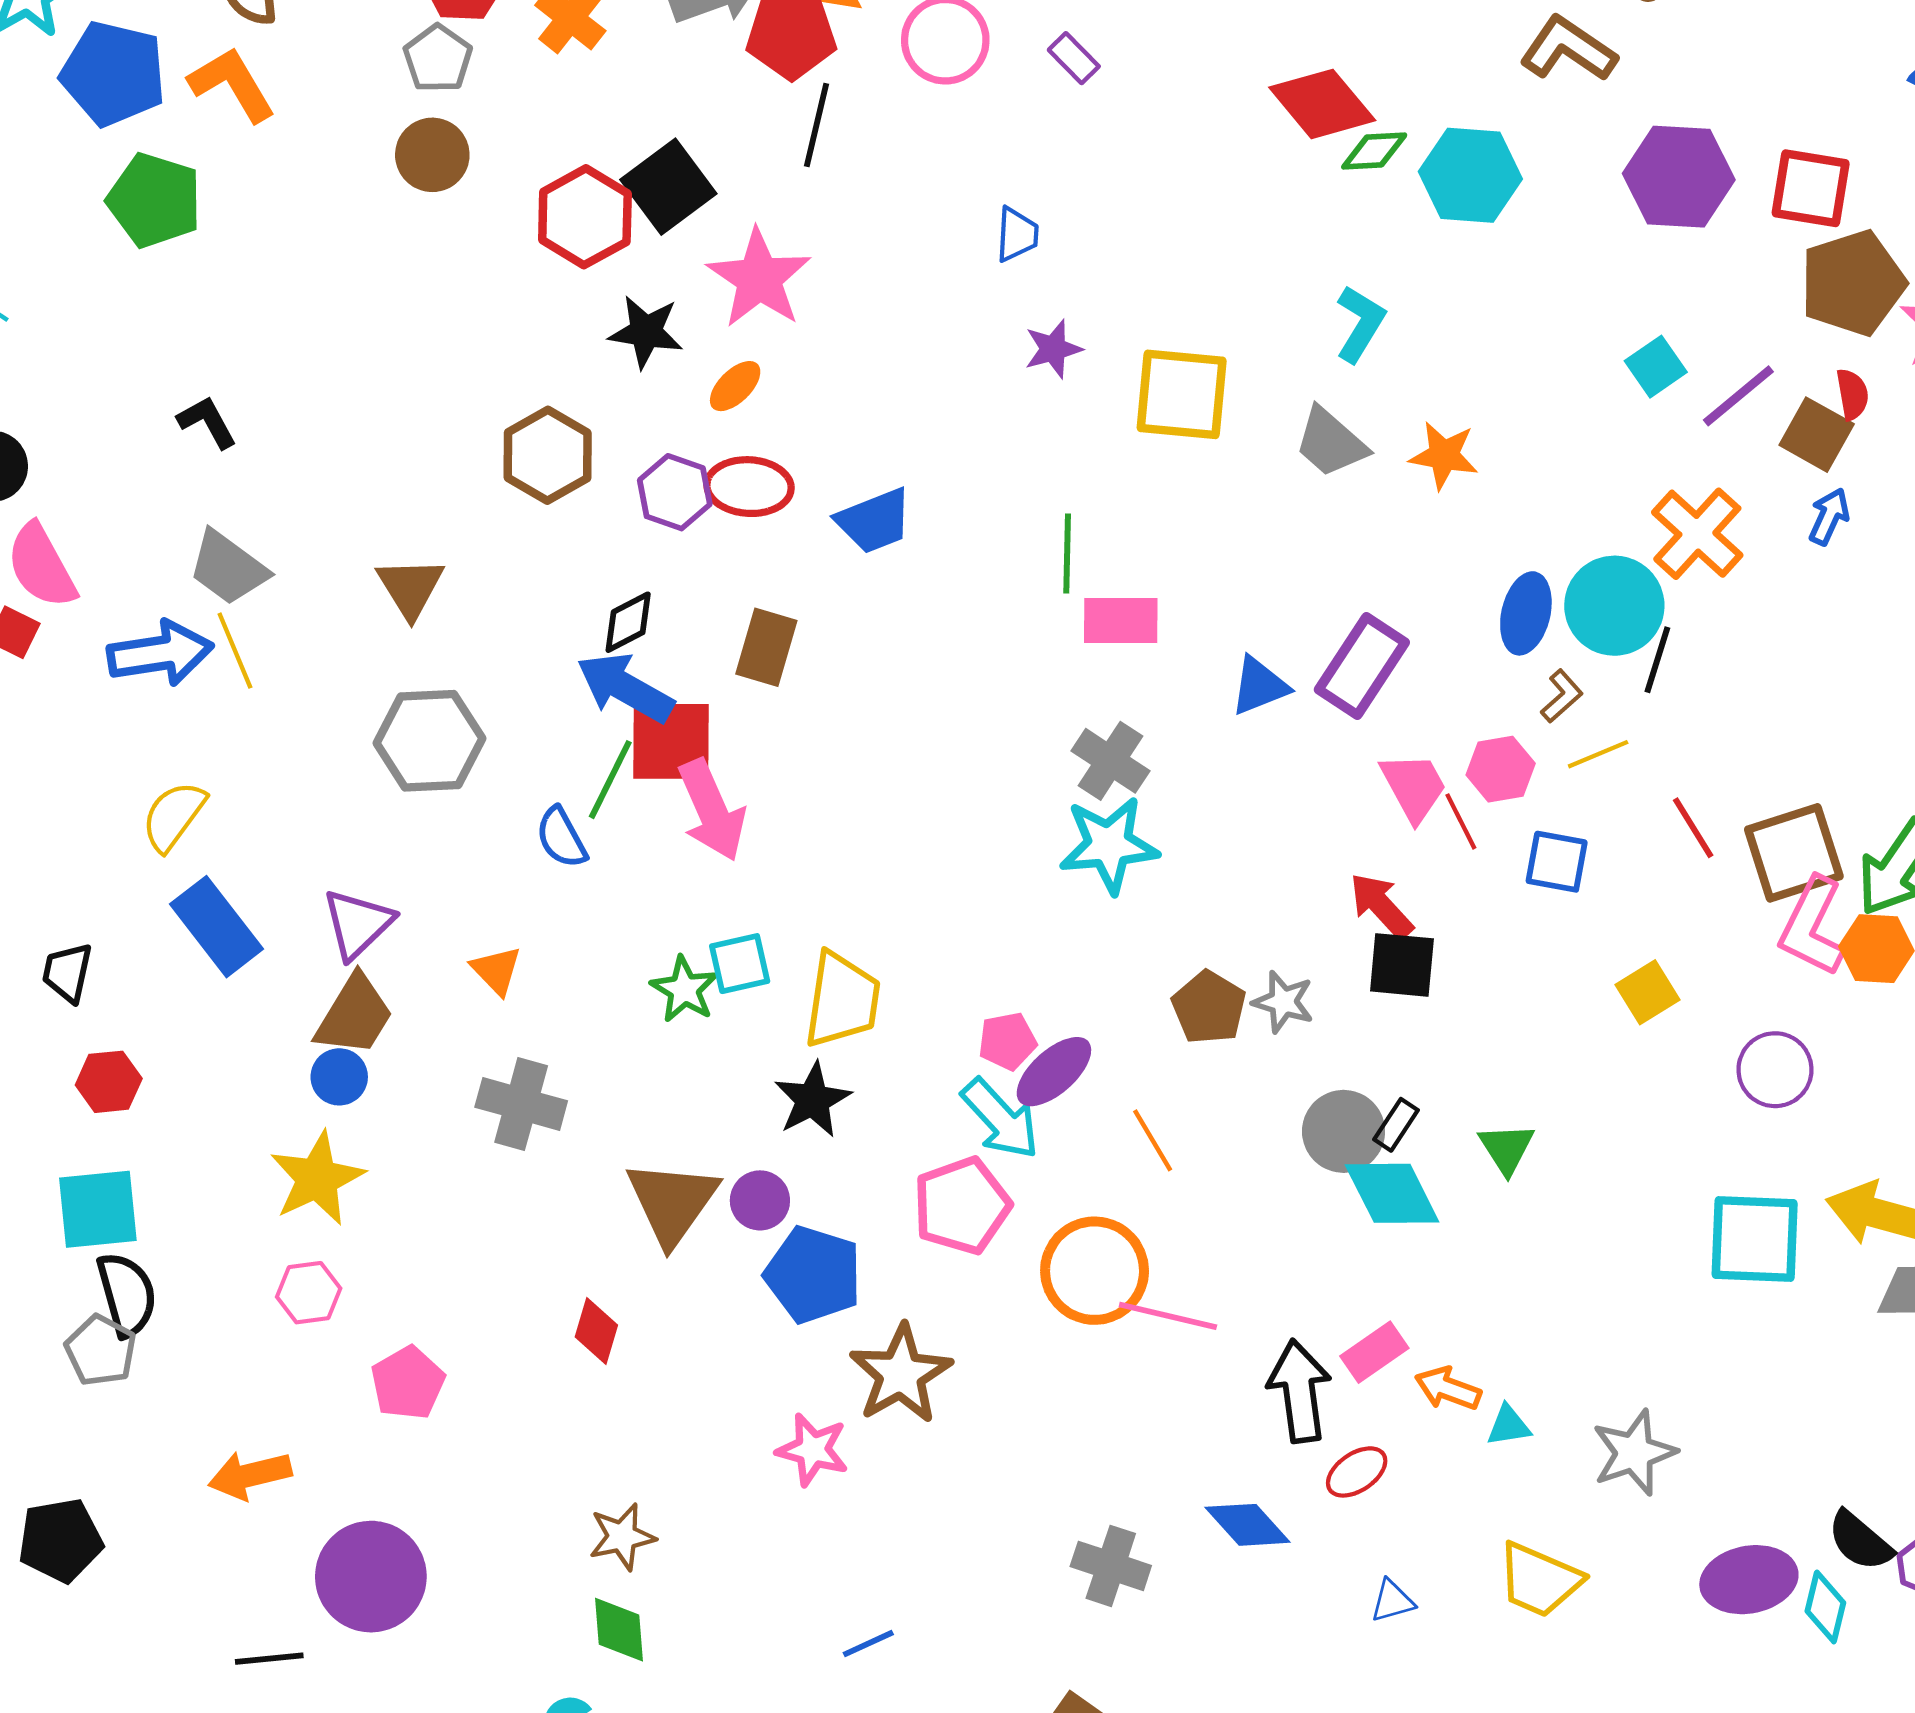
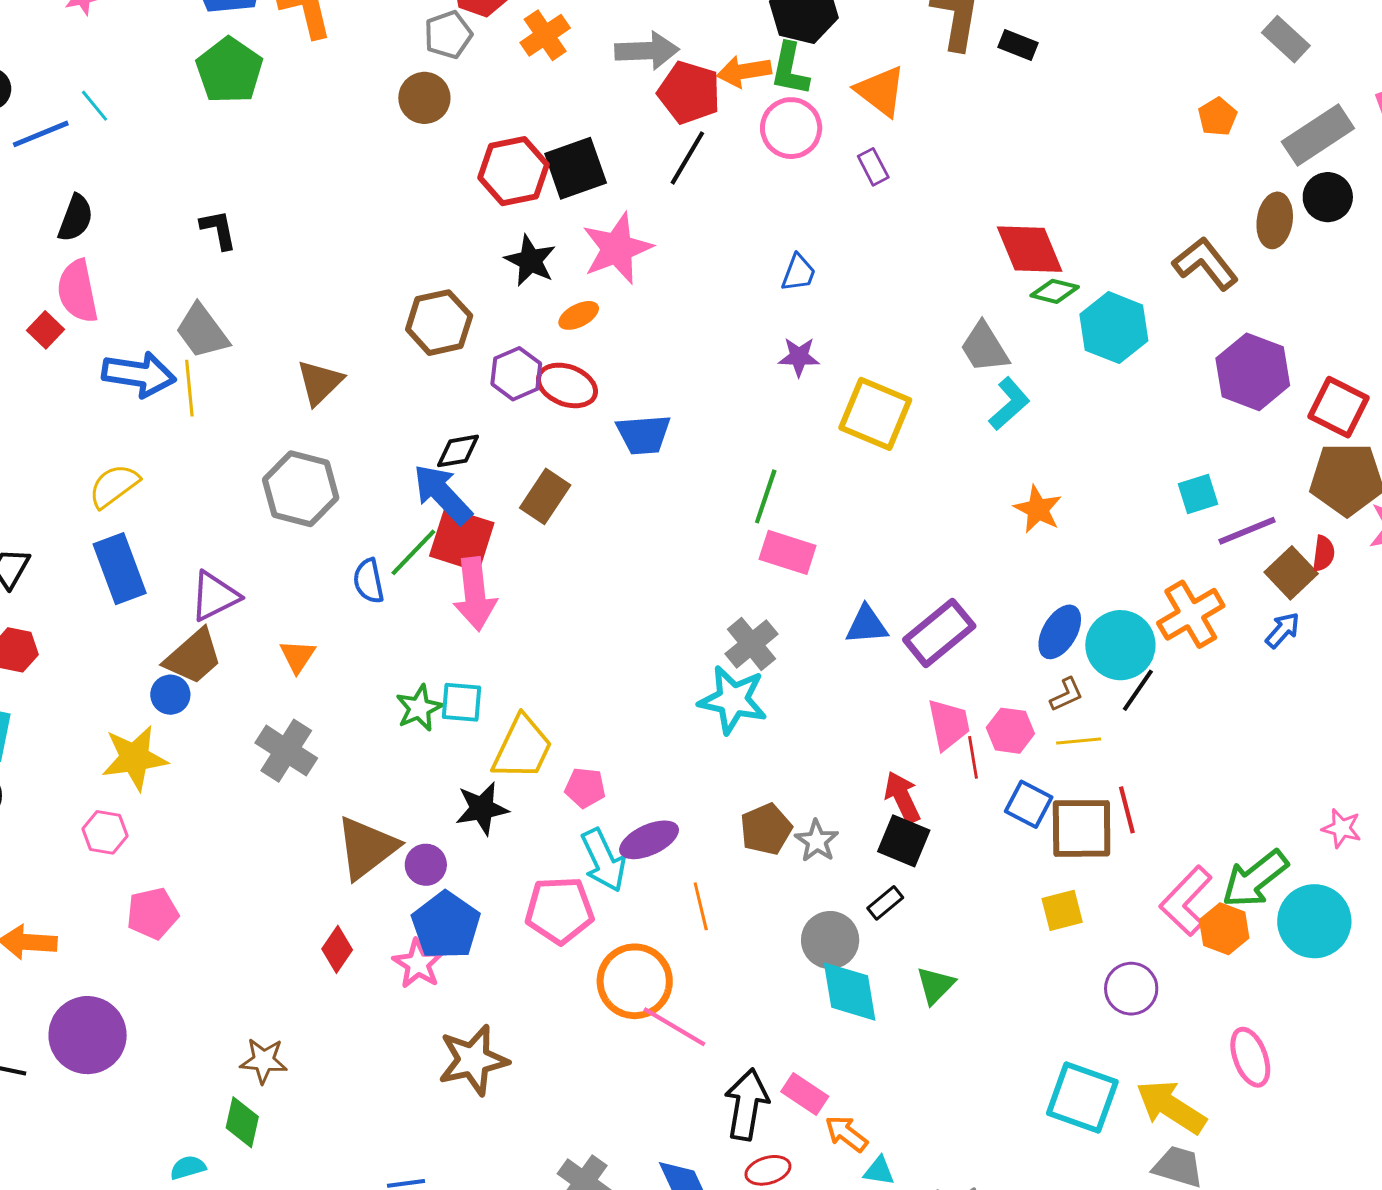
gray trapezoid: (1331, 442) -> (984, 347), moved
brown square: (1794, 853) -> (1082, 828), moved
pink pentagon: (1007, 1041) -> (585, 788), moved
black rectangle: (1396, 1125) -> (885, 903), moved
red diamond: (596, 1331) -> (337, 949), moved
pink rectangle: (1374, 1352) -> (805, 1094), turned 51
brown star: (901, 1374) -> (473, 1060), moved
pink star: (813, 1450) -> (418, 964), moved

